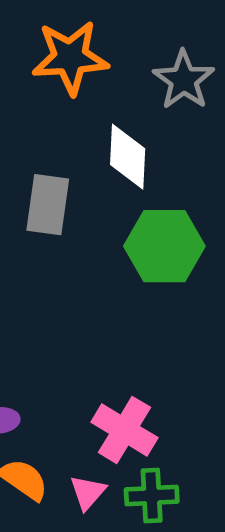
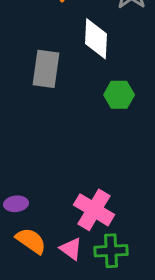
green hexagon: (164, 246) -> (119, 95), size x0.6
pink triangle: (88, 492) -> (71, 249), turned -35

